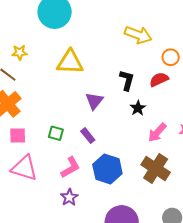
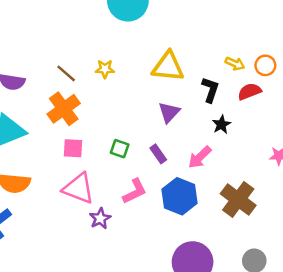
yellow arrow: (138, 35) -> (235, 64), moved, size x0.6
yellow star: (20, 52) -> (105, 69), moved
yellow triangle: (70, 62) -> (168, 67), moved
pink arrow: (157, 132) -> (200, 157), moved
purple star: (69, 197) -> (100, 218), moved

